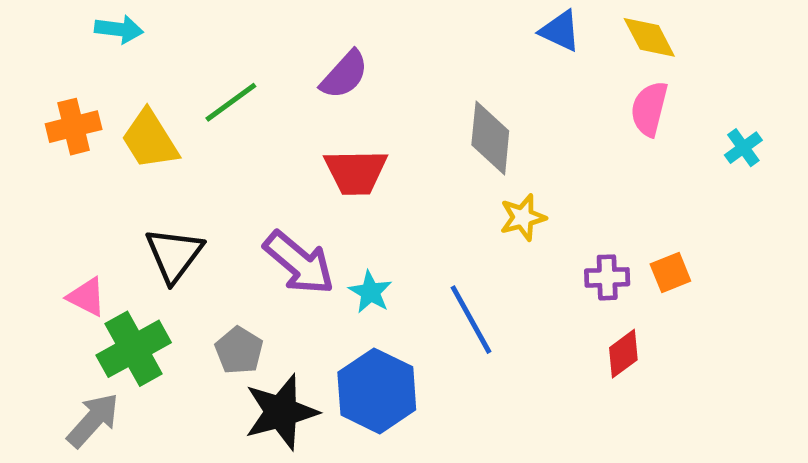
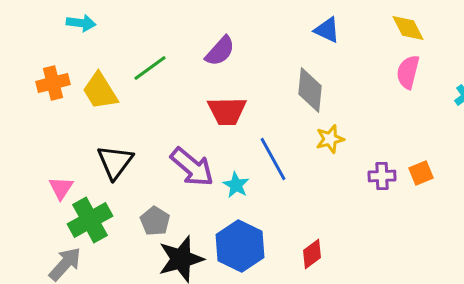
blue triangle: (560, 31) -> (327, 30), moved
pink triangle: (87, 297) -> (61, 188), turned 36
blue line: (471, 320) -> (273, 159), moved
red diamond: (623, 354) -> (312, 254), moved

